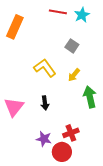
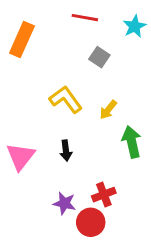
cyan star: (82, 15) -> (135, 26), moved
gray square: (72, 46) -> (99, 57), moved

